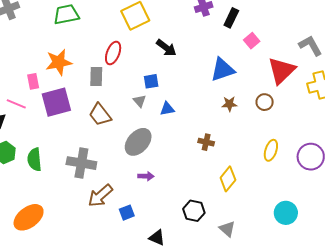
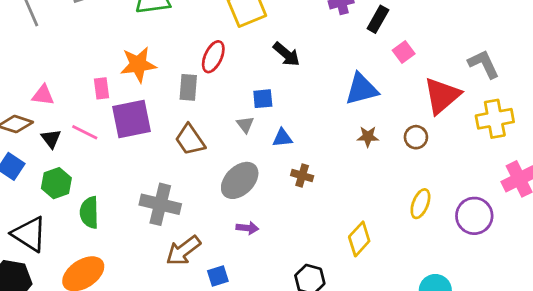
pink line: (16, 104) -> (85, 132), moved
brown cross: (206, 142) -> (302, 176), moved
green semicircle: (34, 159) -> (89, 212), moved

